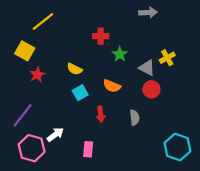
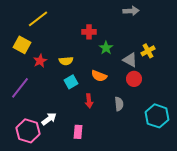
yellow semicircle: (75, 69) -> (66, 61), turned -32
red star: (37, 75) -> (40, 61), moved
purple line: (23, 115) -> (20, 88), moved
cyan hexagon: (177, 147) -> (157, 116), moved

